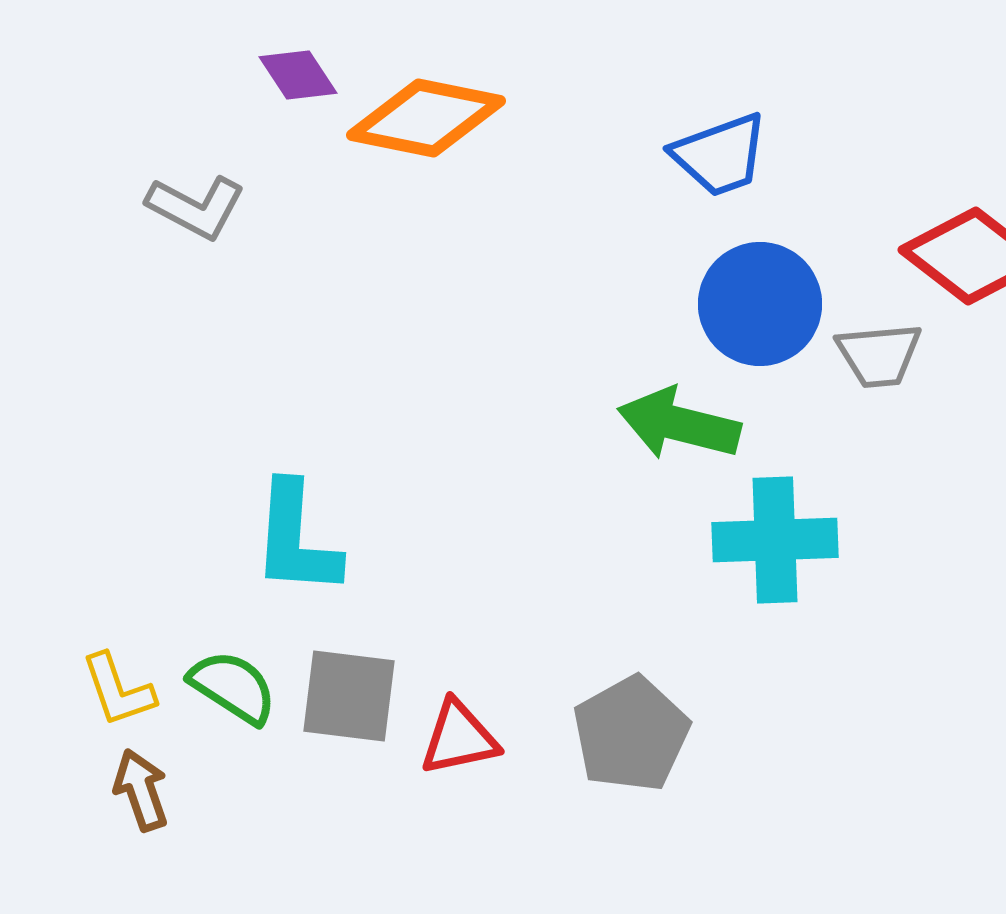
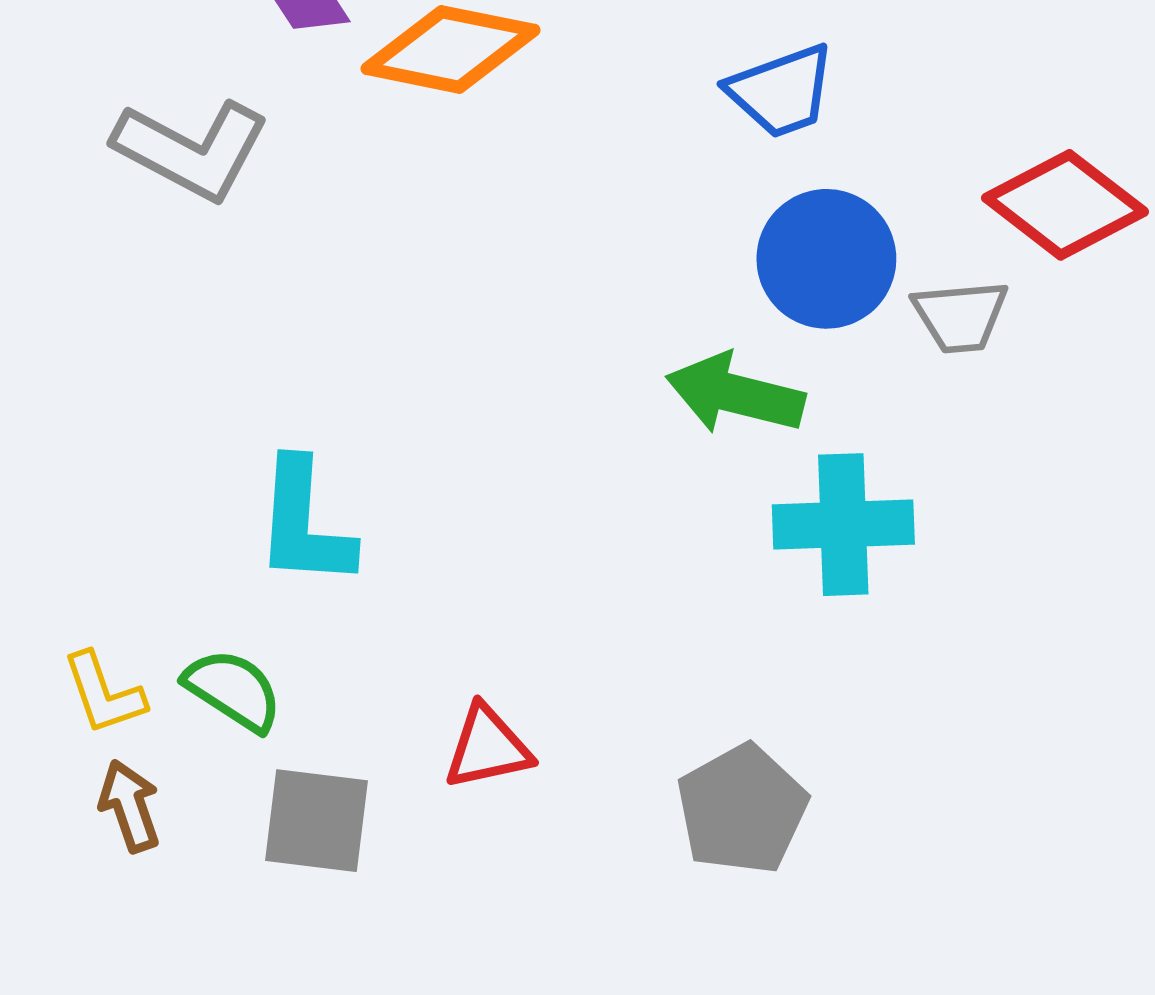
gray L-shape: (196, 207) -> (192, 150), size x1.4
gray square: (349, 696) -> (316, 821), moved
gray pentagon: (631, 734) -> (742, 809), moved

